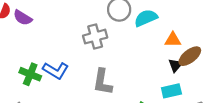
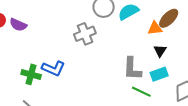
brown ellipse: (190, 56) -> (169, 18), moved
gray L-shape: (102, 82) -> (132, 69), moved

